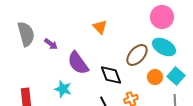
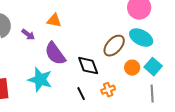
orange triangle: (100, 27) -> (54, 21), moved, turned -35
cyan star: (63, 89) -> (40, 80), size x1.4

